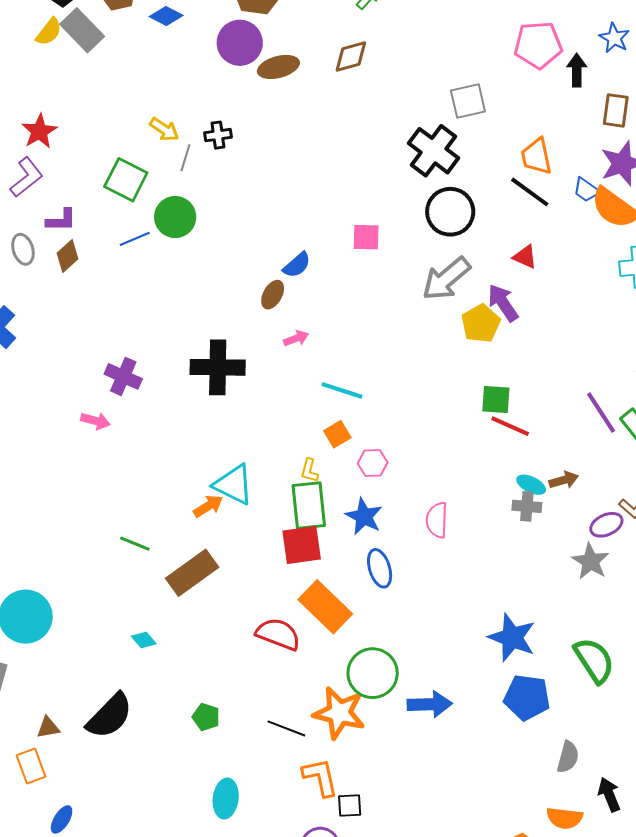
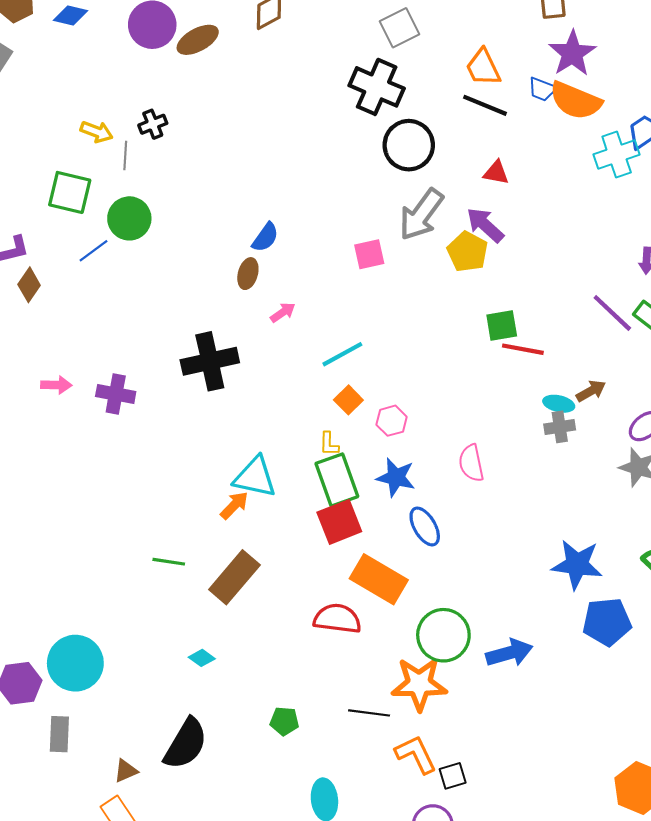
pink square: (366, 237) -> (369, 254), moved
cyan line: (342, 390) -> (342, 354), turned -33
pink arrow: (95, 421) -> (56, 385), moved

